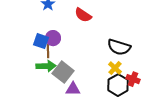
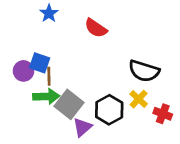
purple circle: (53, 38) -> (24, 71), moved
black hexagon: (118, 85) -> (109, 110), moved
purple triangle: (73, 89) -> (82, 127), turned -42

